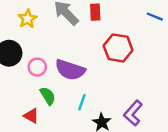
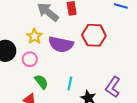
yellow star: (27, 19) -> (34, 36), moved
purple semicircle: (70, 70) -> (61, 44), moved

